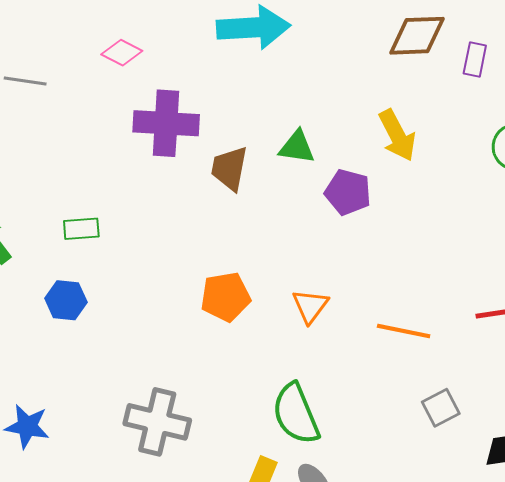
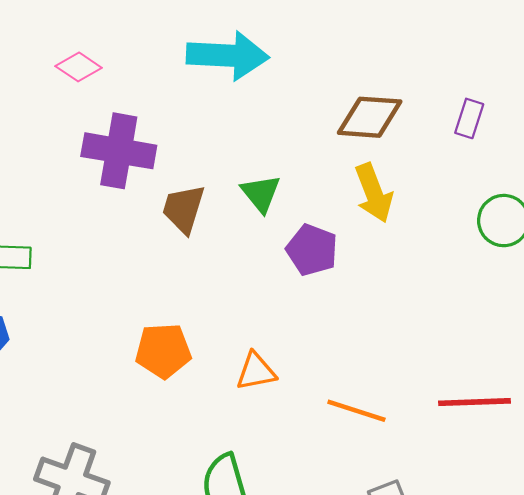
brown diamond: (417, 36) -> (370, 117), moved
green triangle: (297, 147) -> (261, 193), turned 36
orange triangle: (310, 306) -> (256, 371), turned 36

